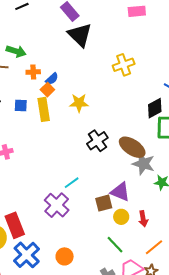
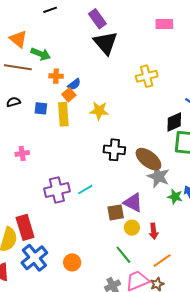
black cross: (97, 141) -> (114, 150), turned 35
purple cross: (57, 205) -> (57, 190), moved, turned 30

